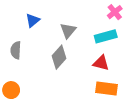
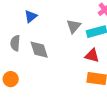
gray triangle: (68, 31) -> (74, 26), moved
gray diamond: (59, 57) -> (39, 50), moved, turned -60

